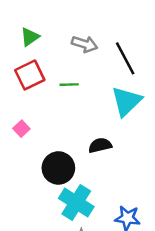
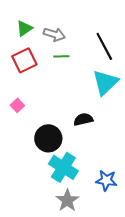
gray arrow: (85, 44) -> (54, 34), moved
green line: (69, 85) -> (61, 56), moved

